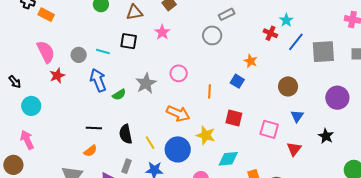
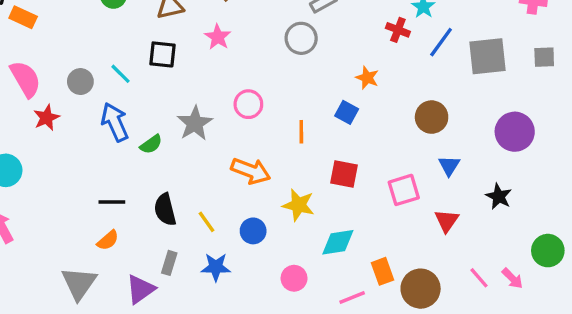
cyan line: (103, 51) -> (121, 74), turned 32
pink square: (269, 129) -> (404, 190), turned -30
blue circle: (178, 149) -> (253, 231), size x0.6

